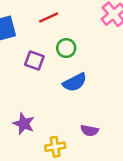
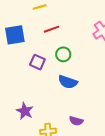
blue semicircle: (75, 82) -> (68, 82), turned 42

